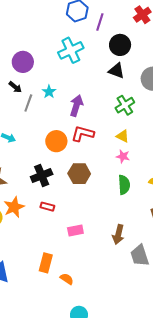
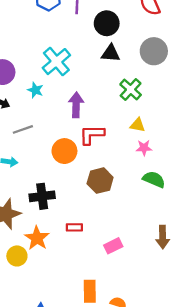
cyan cross: (71, 50) -> (56, 62), moved
cyan star: (49, 92) -> (35, 90), moved
gray line: (28, 103) -> (23, 129), moved, turned 66
black cross: (42, 176) -> (42, 196), moved, turned 30
green semicircle: (124, 185) -> (154, 179), turned -48

